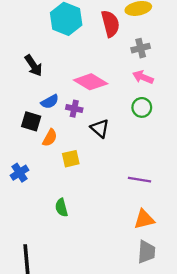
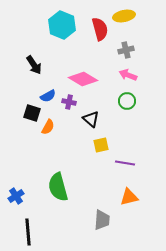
yellow square: (71, 159) -> (101, 145), moved
blue cross: (20, 173) -> (16, 196), moved
green semicircle: (61, 208) -> (58, 187), size x1.8
gray trapezoid: (146, 252) -> (102, 220), moved

